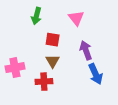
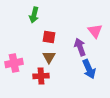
pink triangle: (76, 18) -> (95, 31), moved

